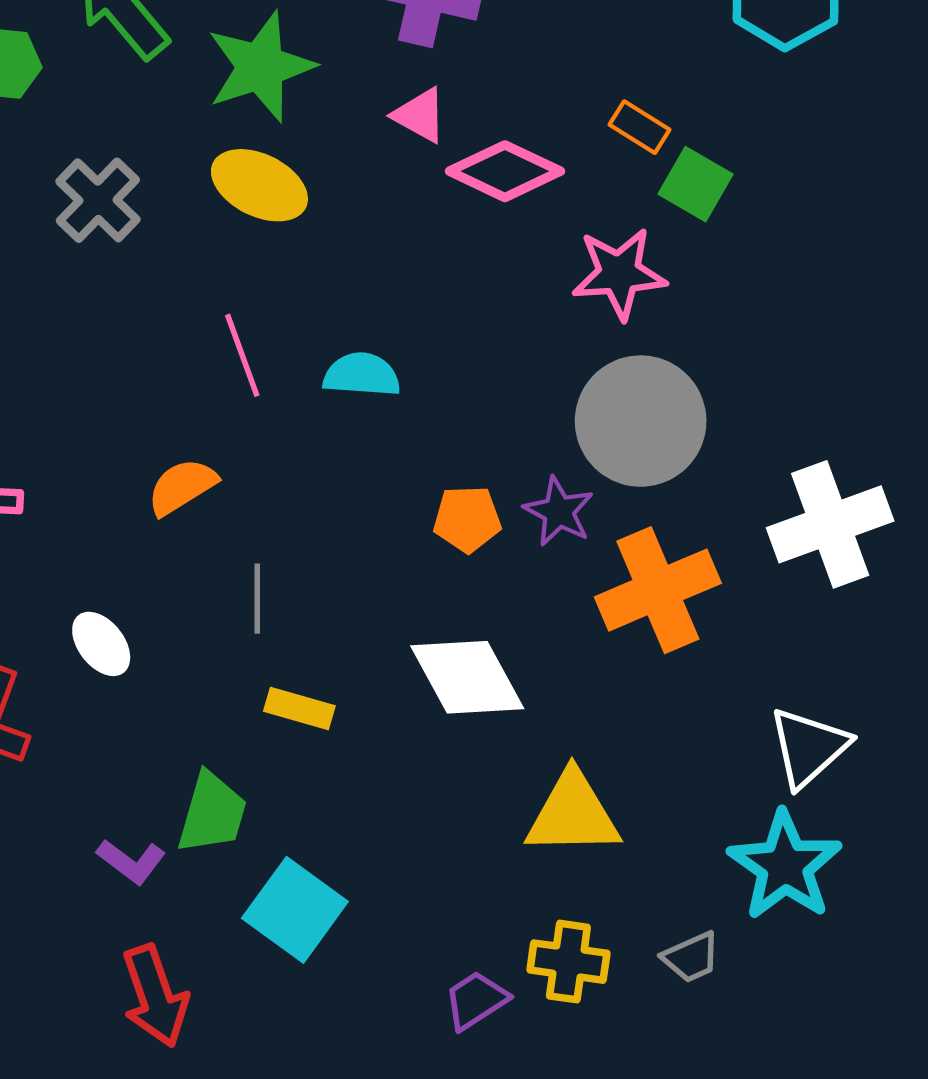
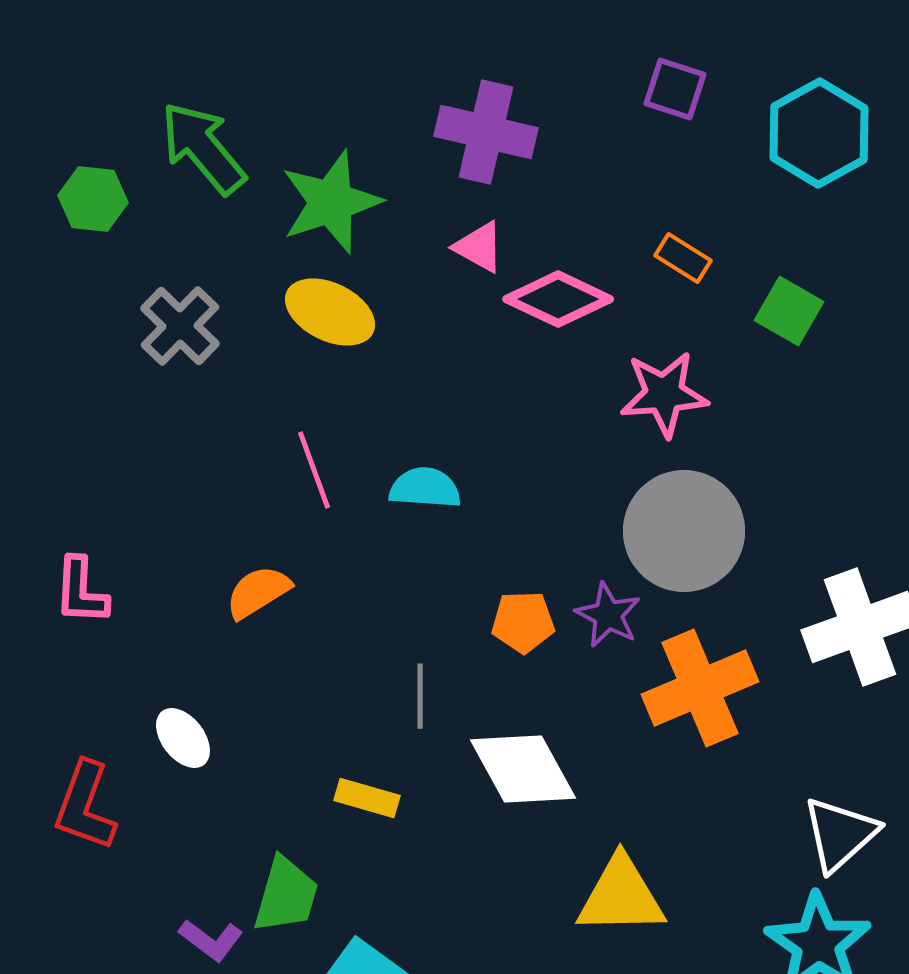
green square: (696, 184) -> (789, 311), moved
gray line: (257, 599) -> (420, 696), moved

